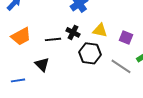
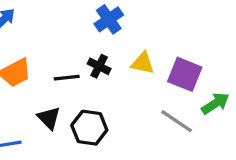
purple square: (126, 37) -> (185, 74), size x1.5
black hexagon: (90, 53) -> (89, 128), moved

